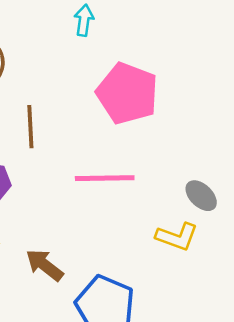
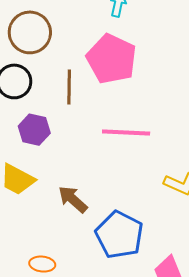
pink pentagon: (127, 93) -> (112, 59), moved

